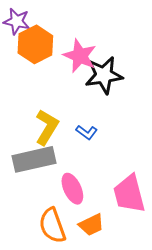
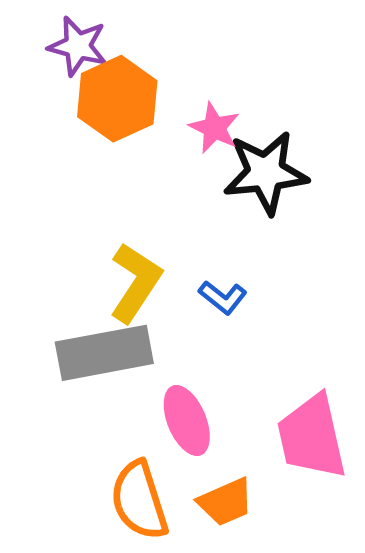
pink star: (80, 56) -> (214, 128), size x0.7

